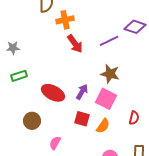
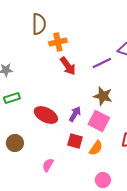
brown circle: (32, 121) -> (15, 143), moved

